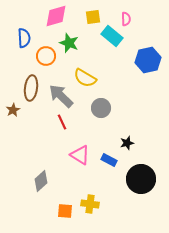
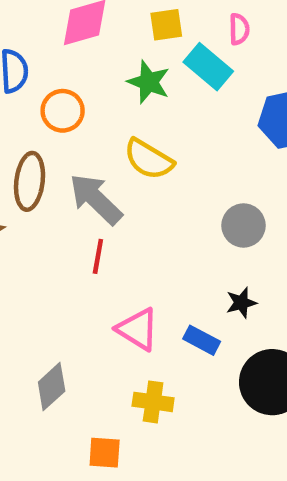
green star: (69, 43) -> (149, 82), moved
gray circle: (101, 108) -> (244, 225), moved
red line: (62, 122) -> (98, 256), turned 35
yellow cross: (90, 204) -> (153, 402), moved

